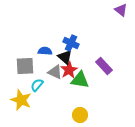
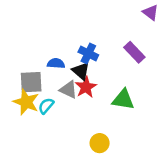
purple rectangle: (104, 66) -> (134, 52), moved
green triangle: (80, 80) -> (123, 100), moved
yellow star: (21, 100) -> (26, 102), moved

